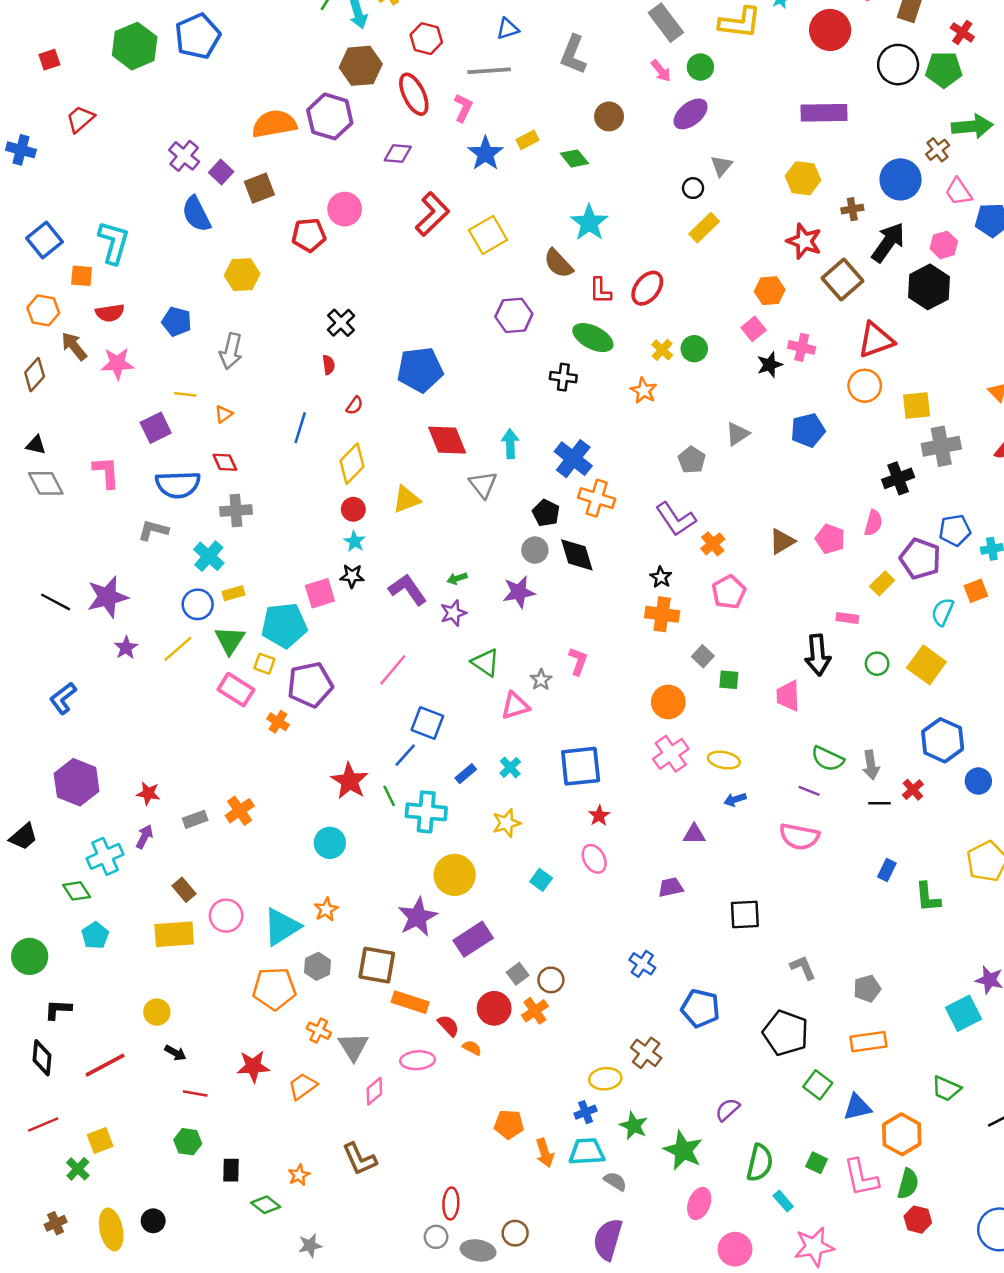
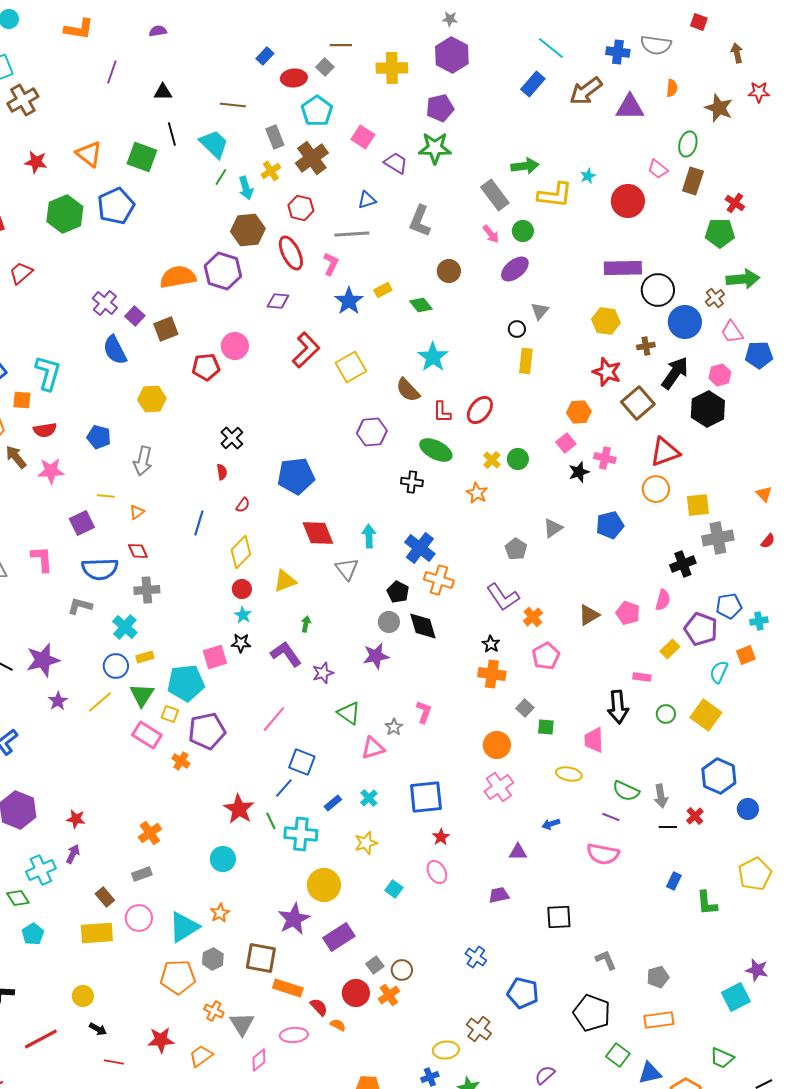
black circle: (898, 65) -> (658, 290), moved
yellow rectangle: (704, 228) -> (526, 361), turned -40
green arrow: (457, 578) -> (306, 624), moved, turned 119
yellow ellipse: (724, 760) -> (569, 774), moved
gray rectangle: (195, 819) -> (142, 874), moved

